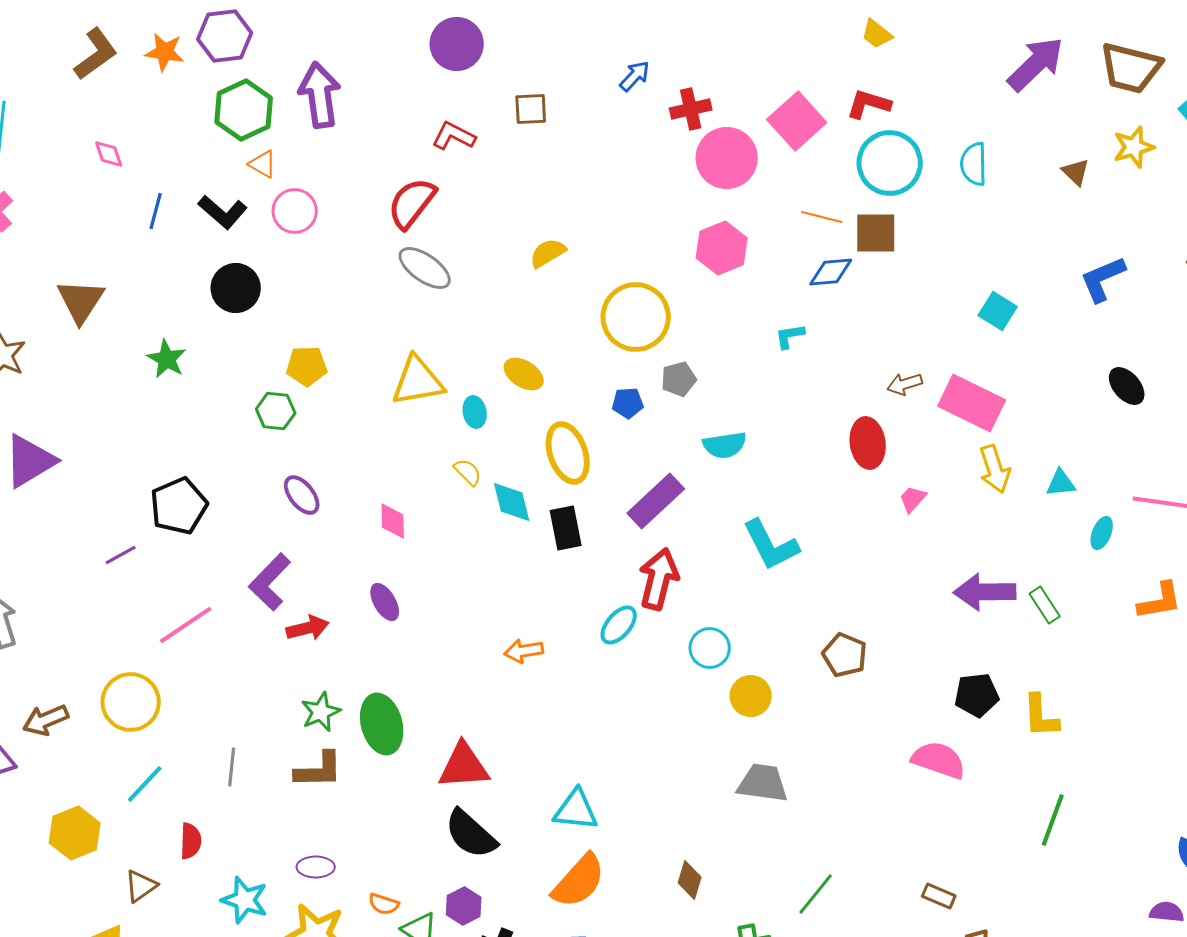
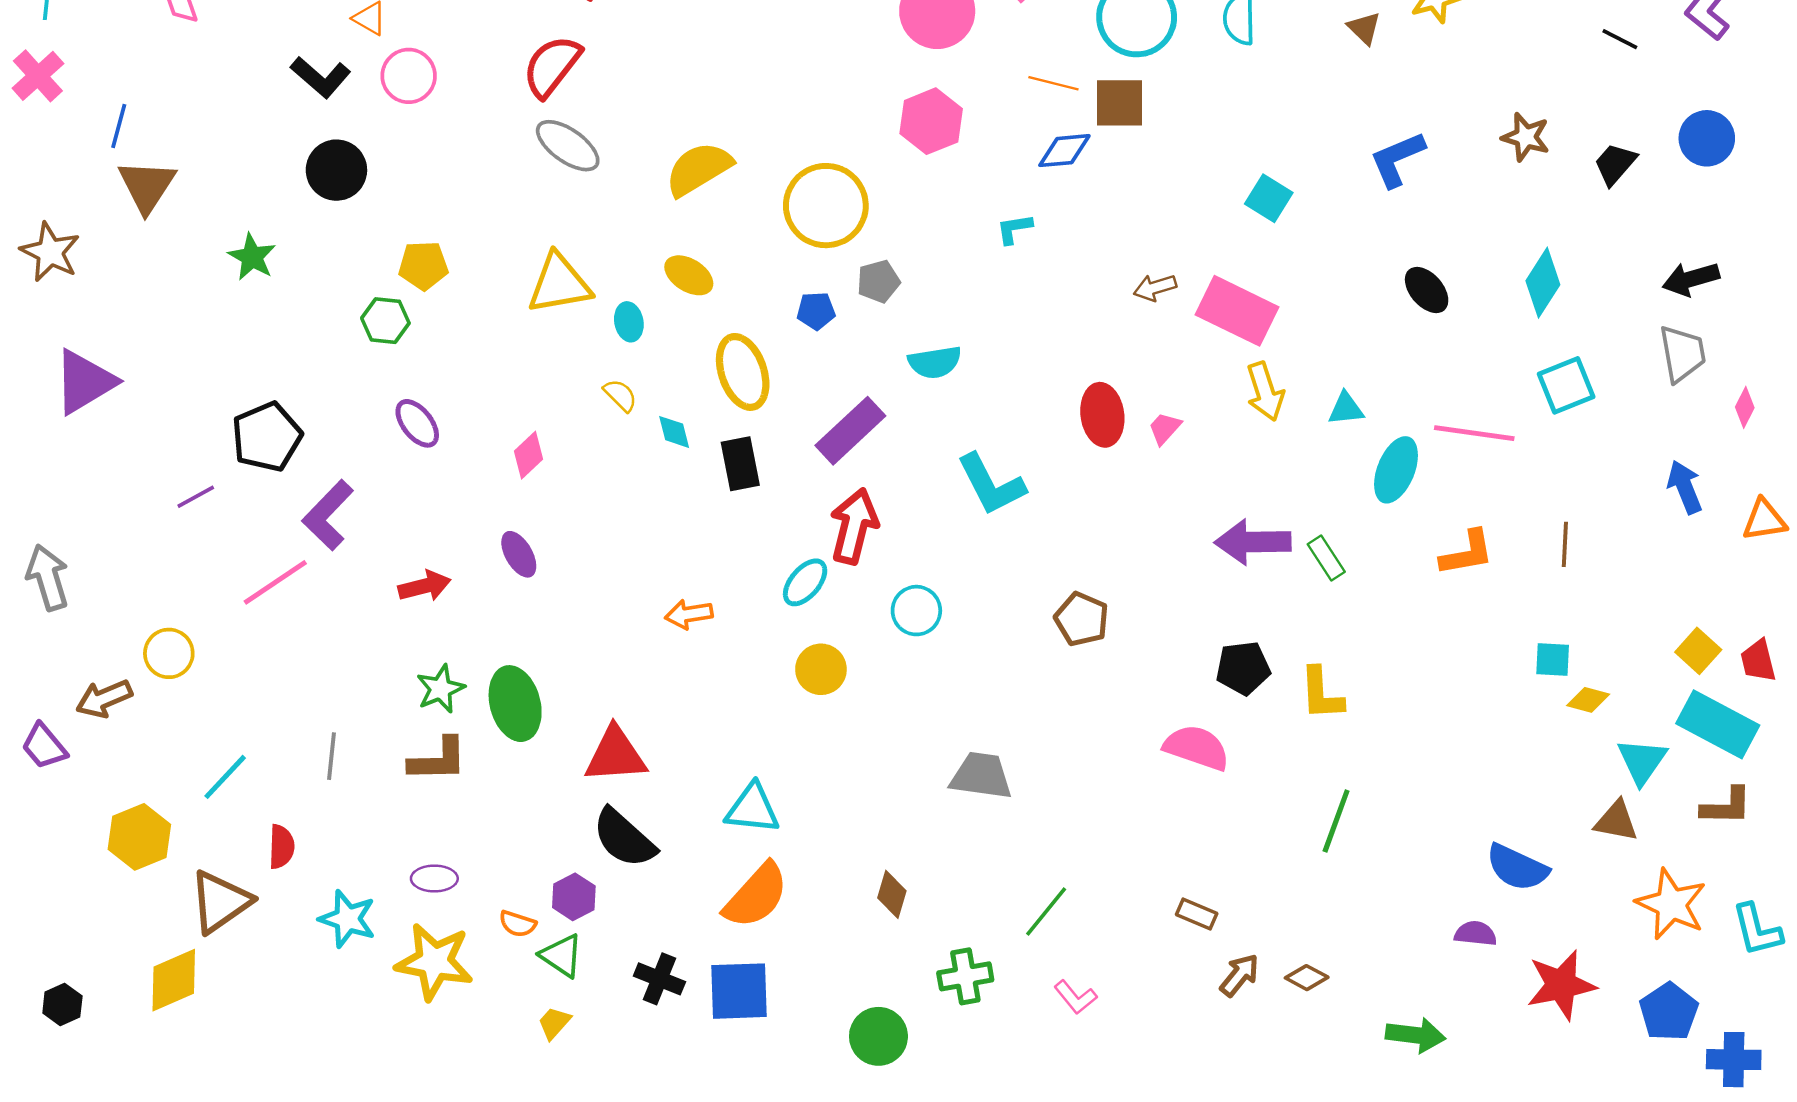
blue line: (156, 211) -> (119, 126), moved
yellow semicircle: (548, 253) -> (699, 169), moved, size x1.5
red ellipse: (868, 443) -> (1102, 415), moved
cyan diamond: (512, 502) -> (674, 432), size x0.7
pink diamond: (393, 521) -> (529, 455), turned 48
cyan ellipse: (1102, 533) -> (1396, 470), size x1.6
purple L-shape: (270, 582) -> (328, 515), moved
yellow circle: (751, 696) -> (821, 669), moved
yellow circle: (131, 702) -> (169, 653), moved, size x0.7
brown triangle: (141, 886) -> (220, 902), size x1.6
purple hexagon: (464, 906) -> (574, 897), moved

